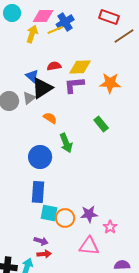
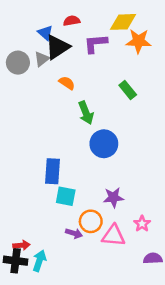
yellow diamond: (80, 67) -> (123, 22), moved
blue circle: (40, 157) -> (104, 144), moved
orange circle: (65, 218) -> (91, 221), moved
pink star: (110, 227) -> (142, 224), moved
purple arrow: (41, 241) -> (74, 233), moved
red arrow: (44, 254) -> (21, 245), moved

